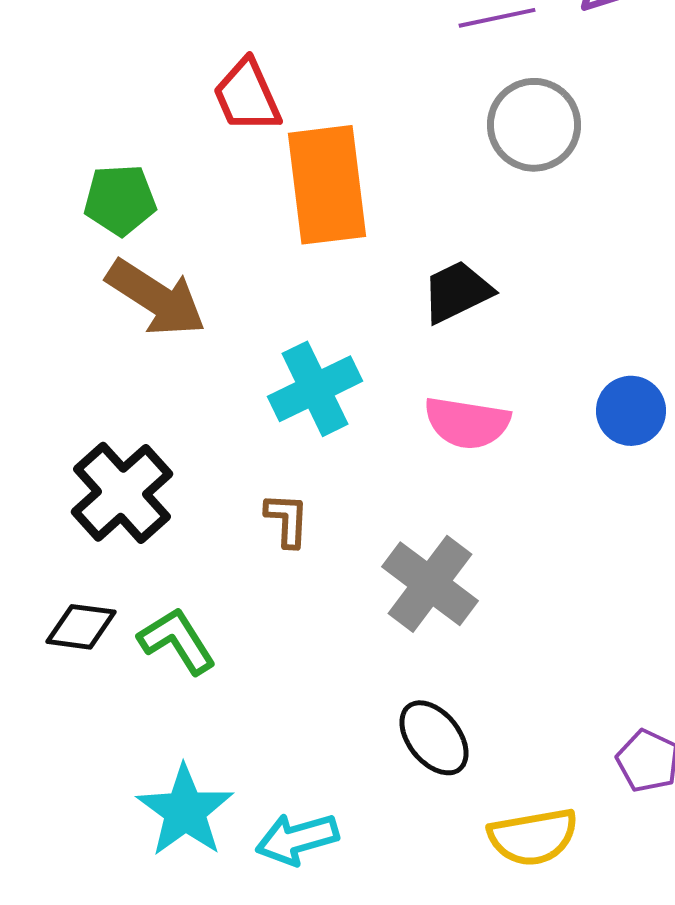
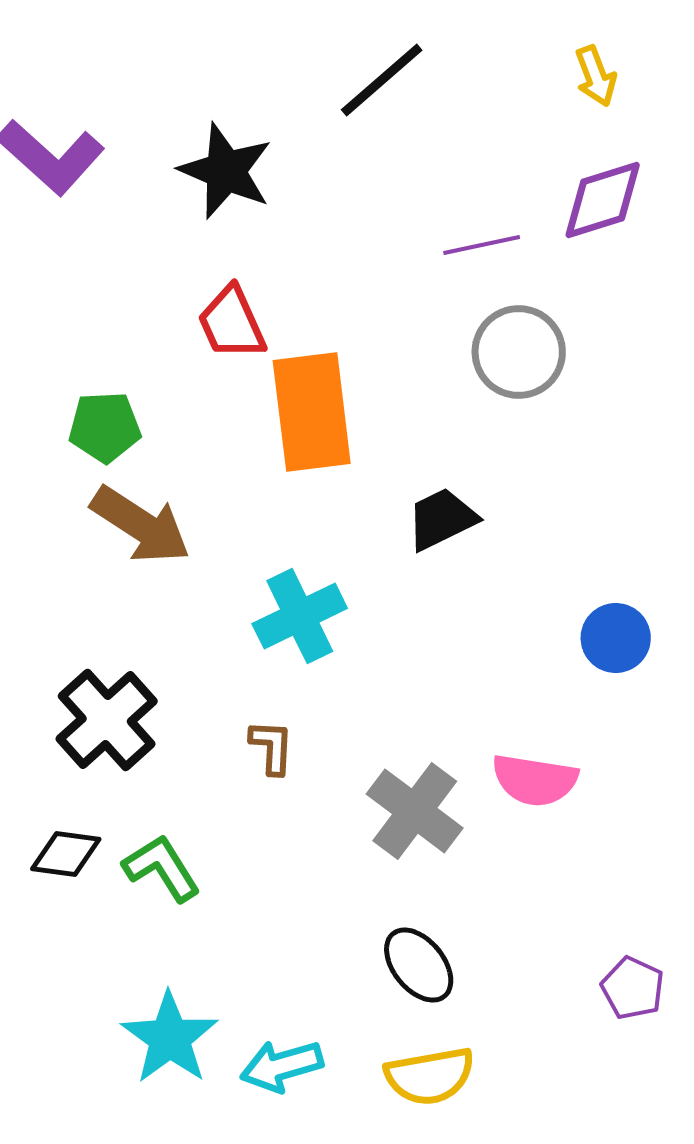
pink semicircle: (467, 423) -> (535, 780), moved
yellow semicircle: (533, 837) -> (430, 1076), moved

